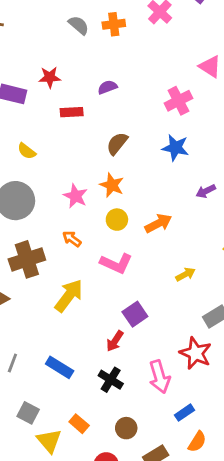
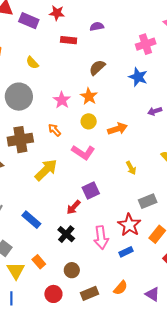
yellow arrow: (185, 274) -> (131, 168), turned 80
blue rectangle: (184, 413) -> (126, 252), moved

